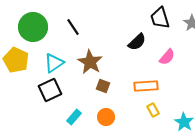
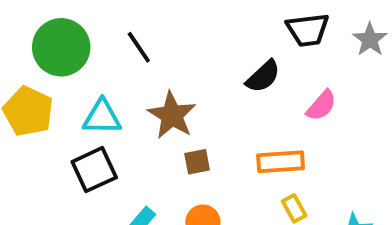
black trapezoid: (160, 18) -> (308, 30), turned -80
cyan triangle: (54, 63) -> (102, 117), turned 35
brown square: (103, 86) -> (197, 162), turned -32

